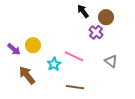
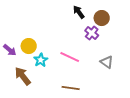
cyan star: (54, 64) -> (41, 60), moved

